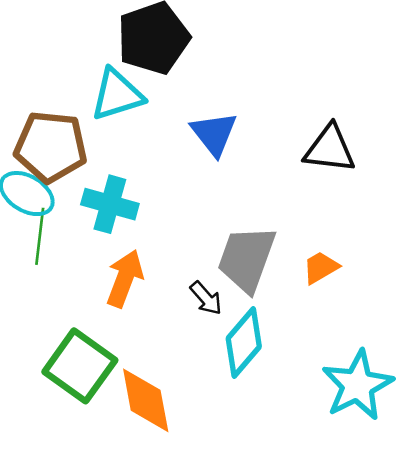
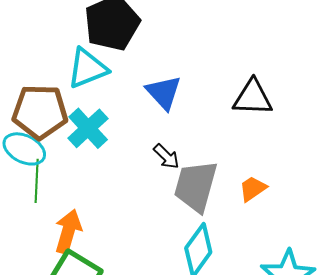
cyan cross: (110, 204) -> (88, 128), moved, turned 36
orange arrow: (125, 278) -> (68, 232), moved
black arrow: (206, 298) -> (166, 156), moved

